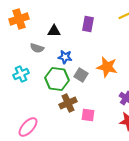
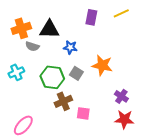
orange cross: (19, 19) -> (21, 28), moved
purple rectangle: (88, 24) -> (91, 17), moved
black triangle: (54, 31) -> (49, 29), size x1.5
blue star: (65, 57) -> (70, 47), moved

